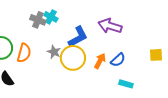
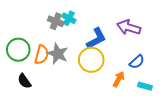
gray star: (54, 52) -> (58, 54), moved, size x1.5
orange arrow: (100, 61) -> (119, 79), moved

